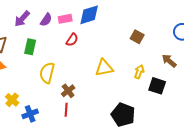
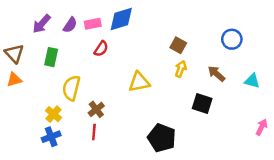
yellow arrow: (139, 72) -> (181, 69), moved
yellow cross: (12, 100) -> (54, 114), moved

